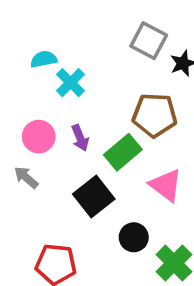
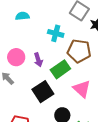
cyan cross: (71, 83) -> (56, 33), moved, turned -35

